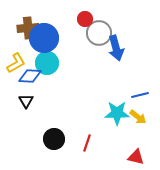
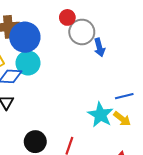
blue arrow: (116, 48) -> (99, 47), size x0.7
cyan star: (117, 113) -> (100, 115), turned 30

